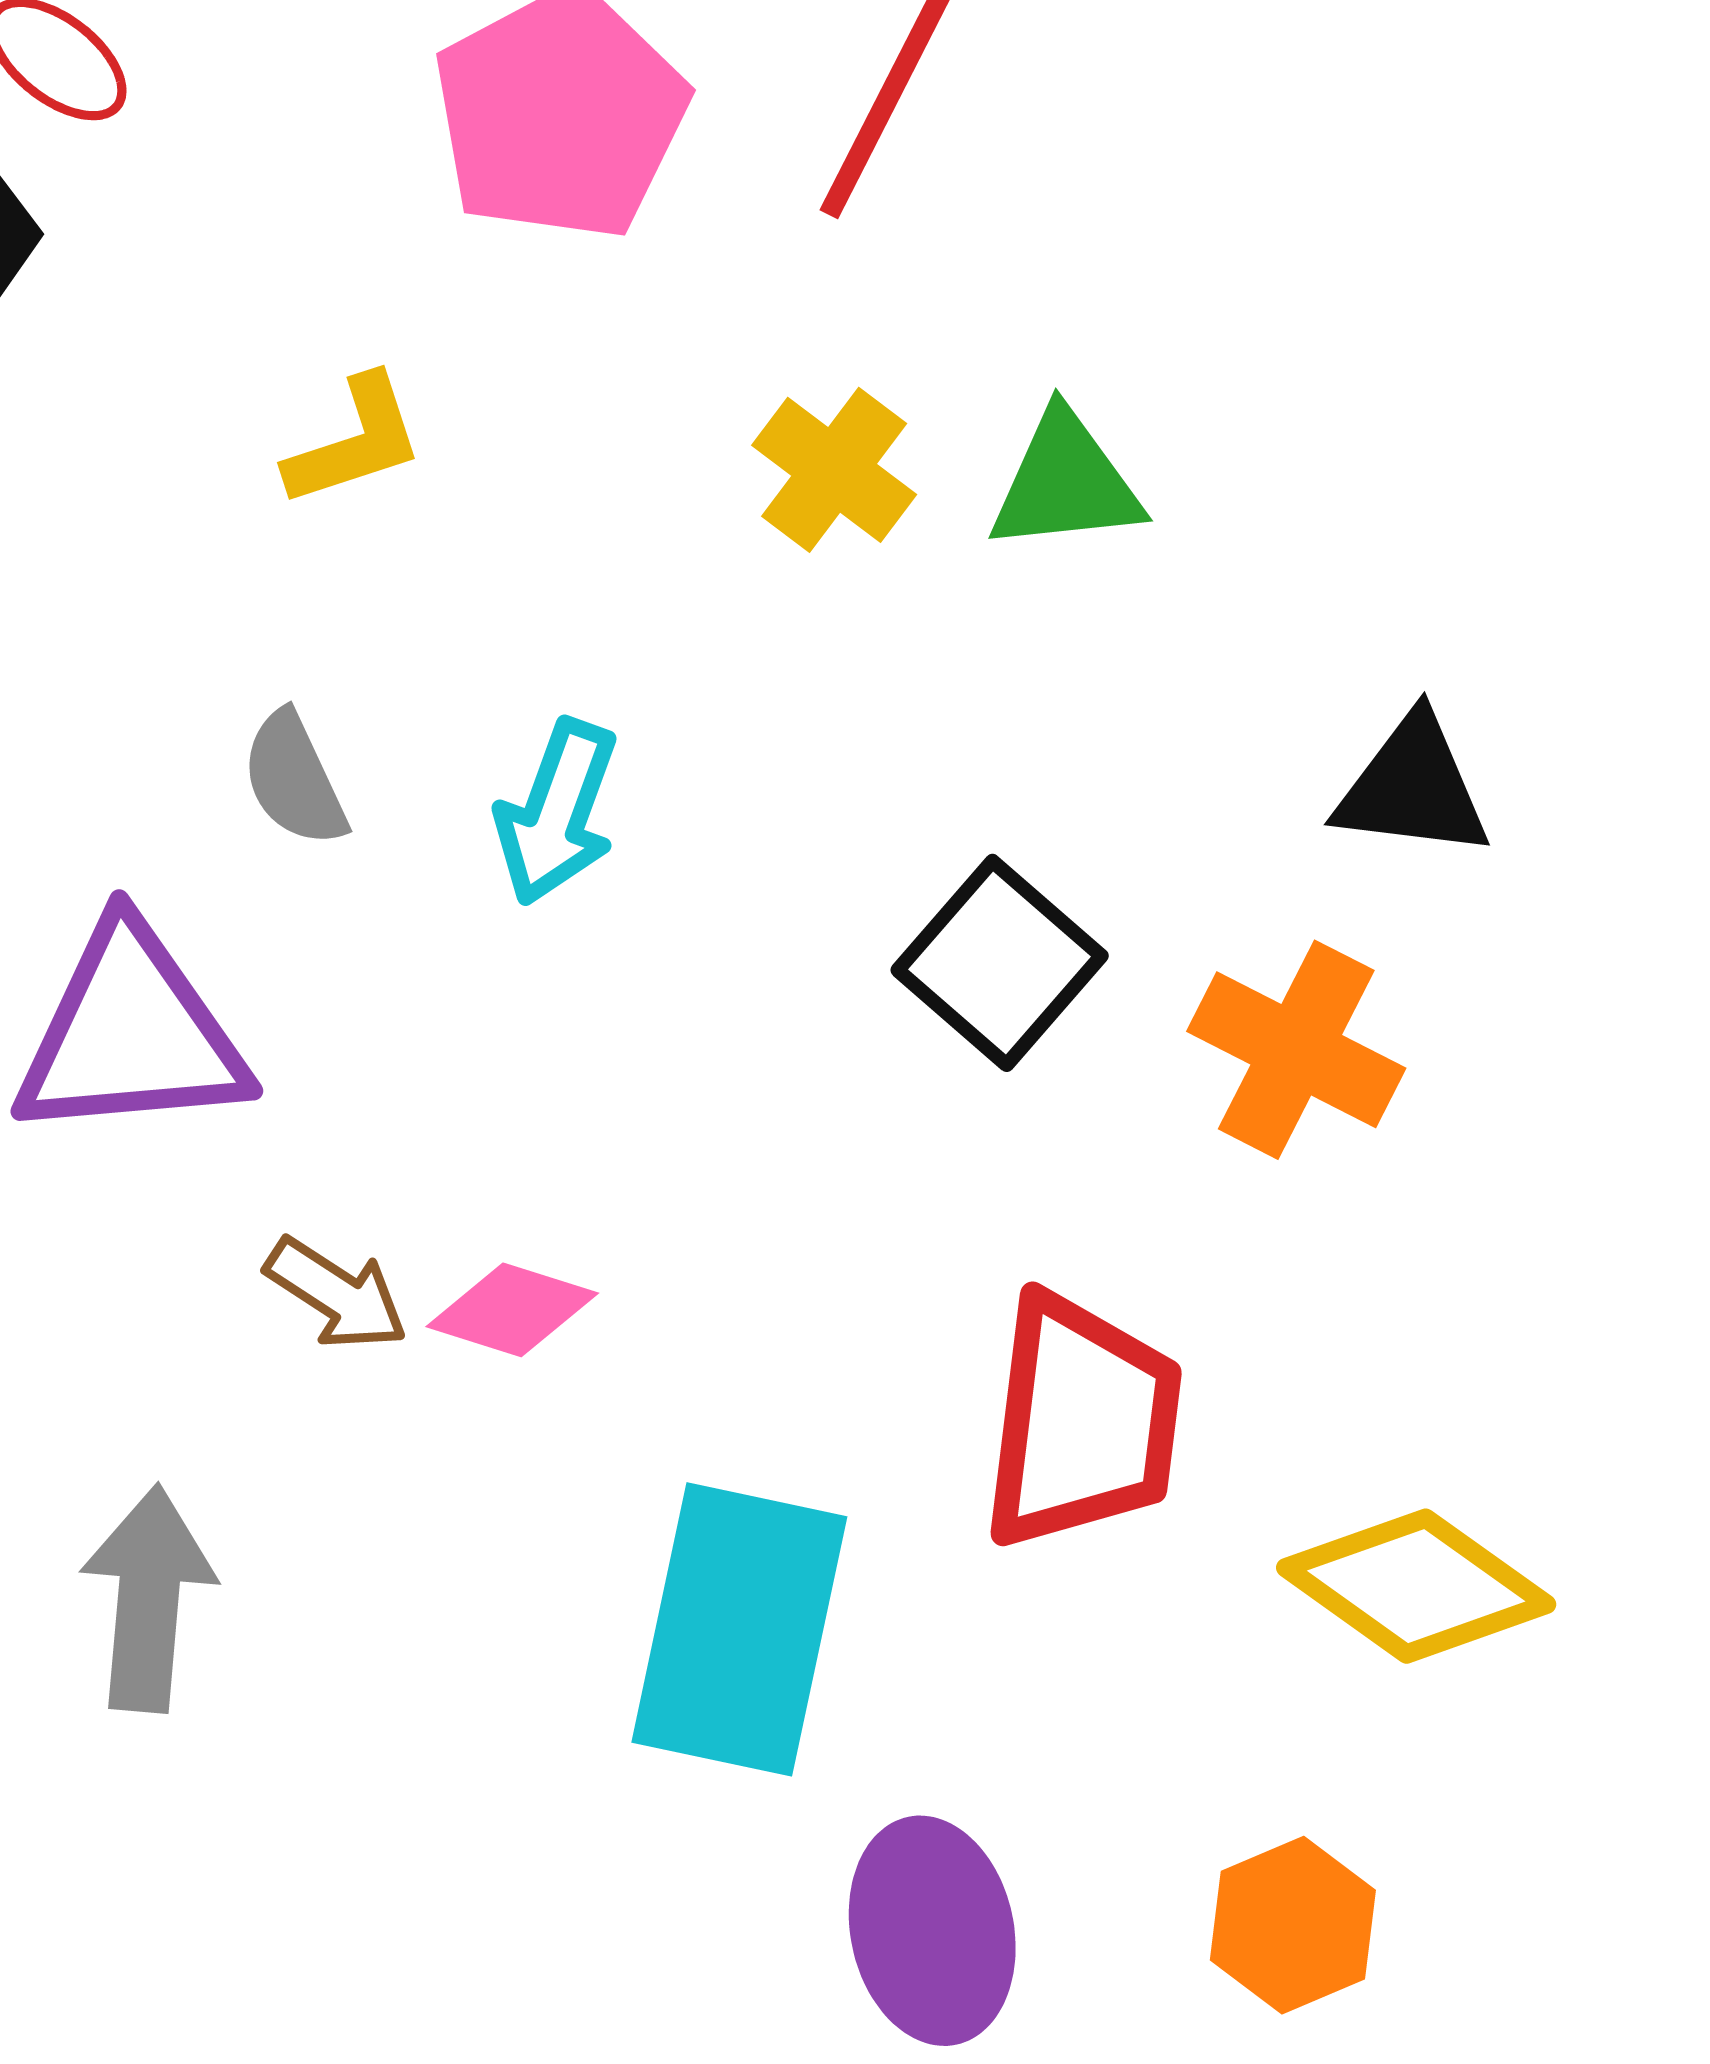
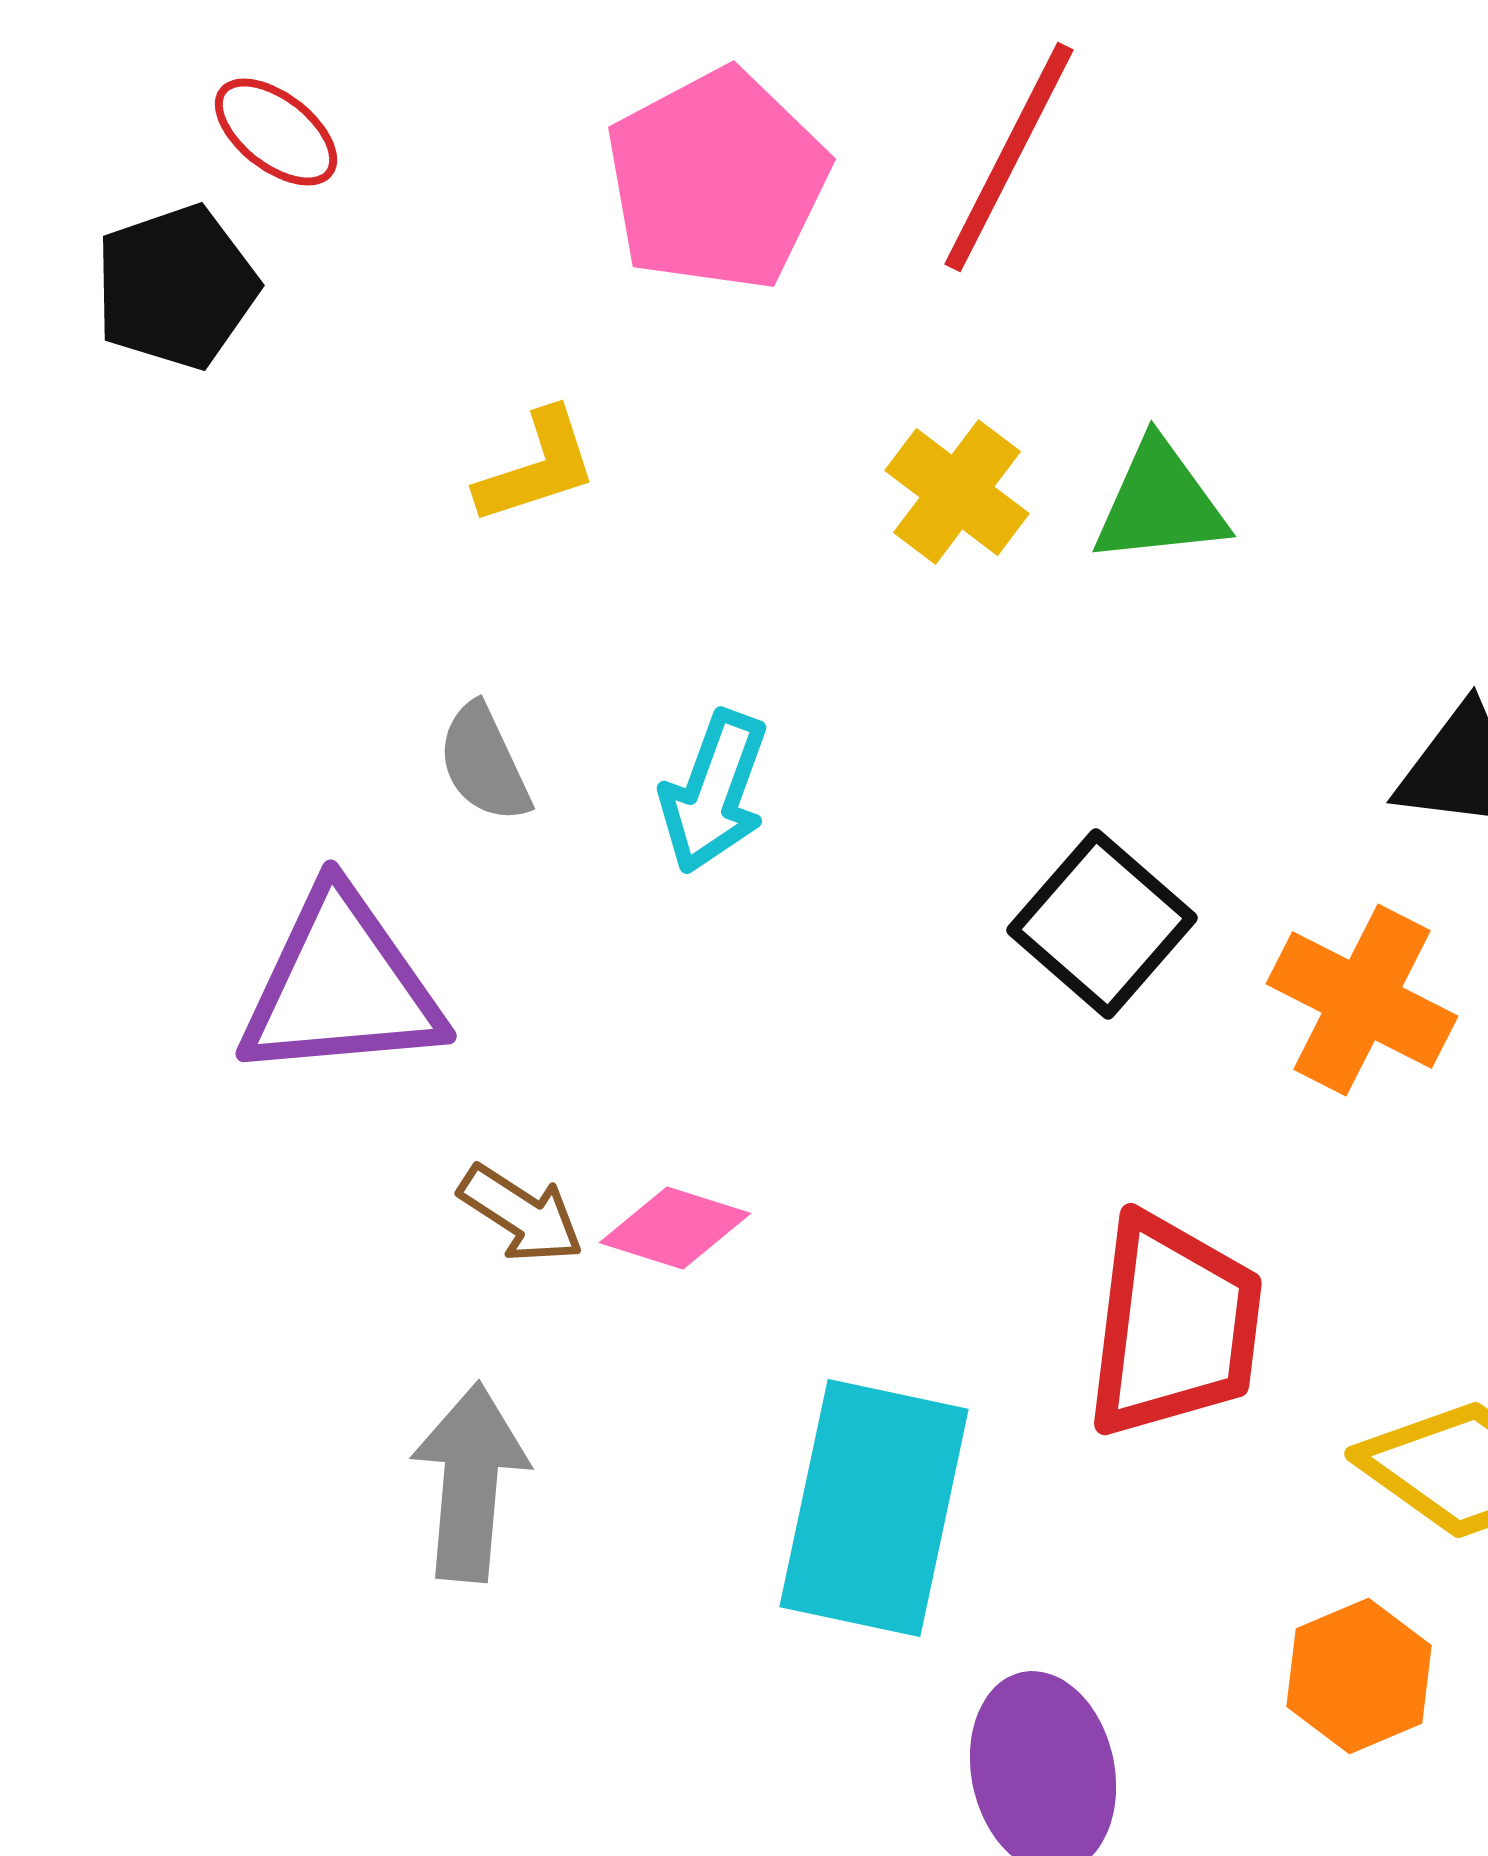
gray arrow: (148, 1599) -> (470, 1482), moved
orange hexagon: (1293, 1925) -> (1359, 1676), moved

